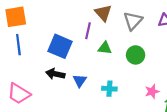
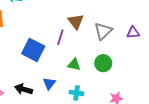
green triangle: (105, 48) -> (74, 65), moved
black arrow: (55, 74) -> (24, 89), moved

